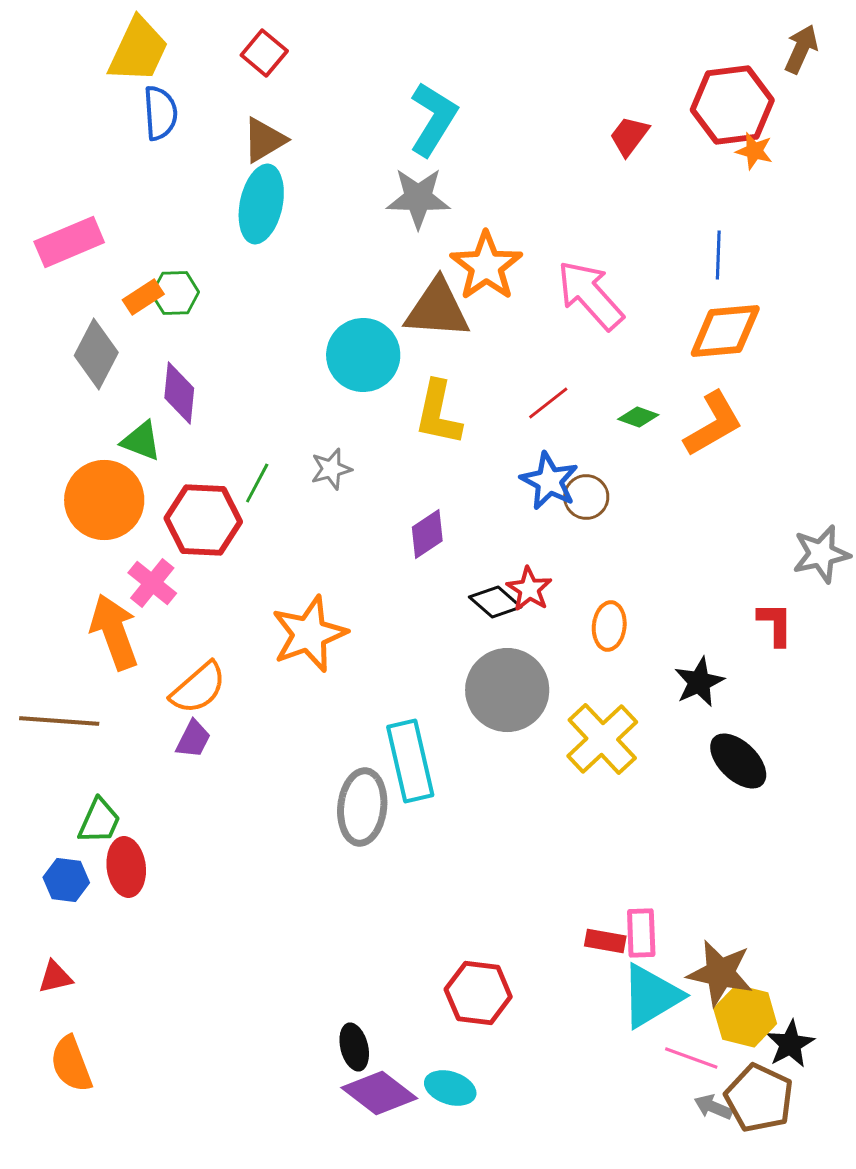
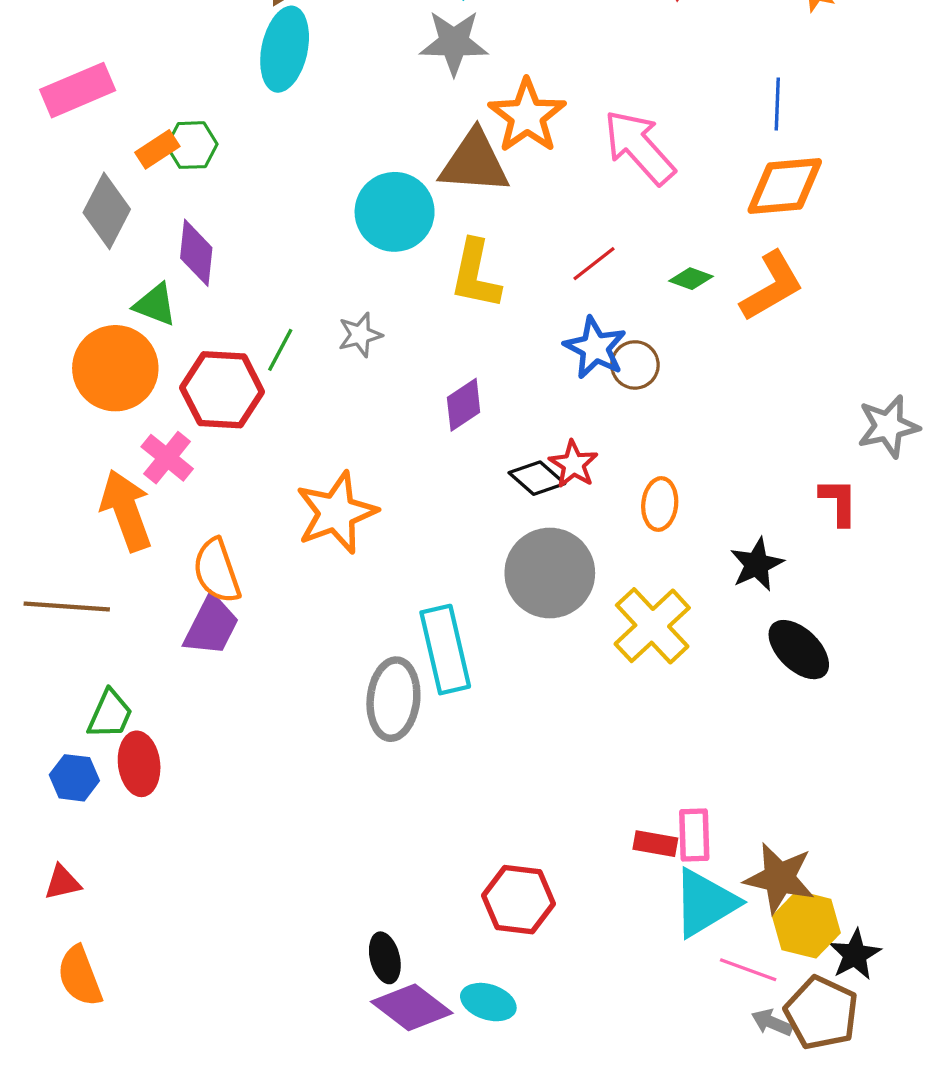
orange semicircle: (198, 688) -> (217, 571), turned 112
purple trapezoid: (193, 739) -> (211, 626), size x1.5

